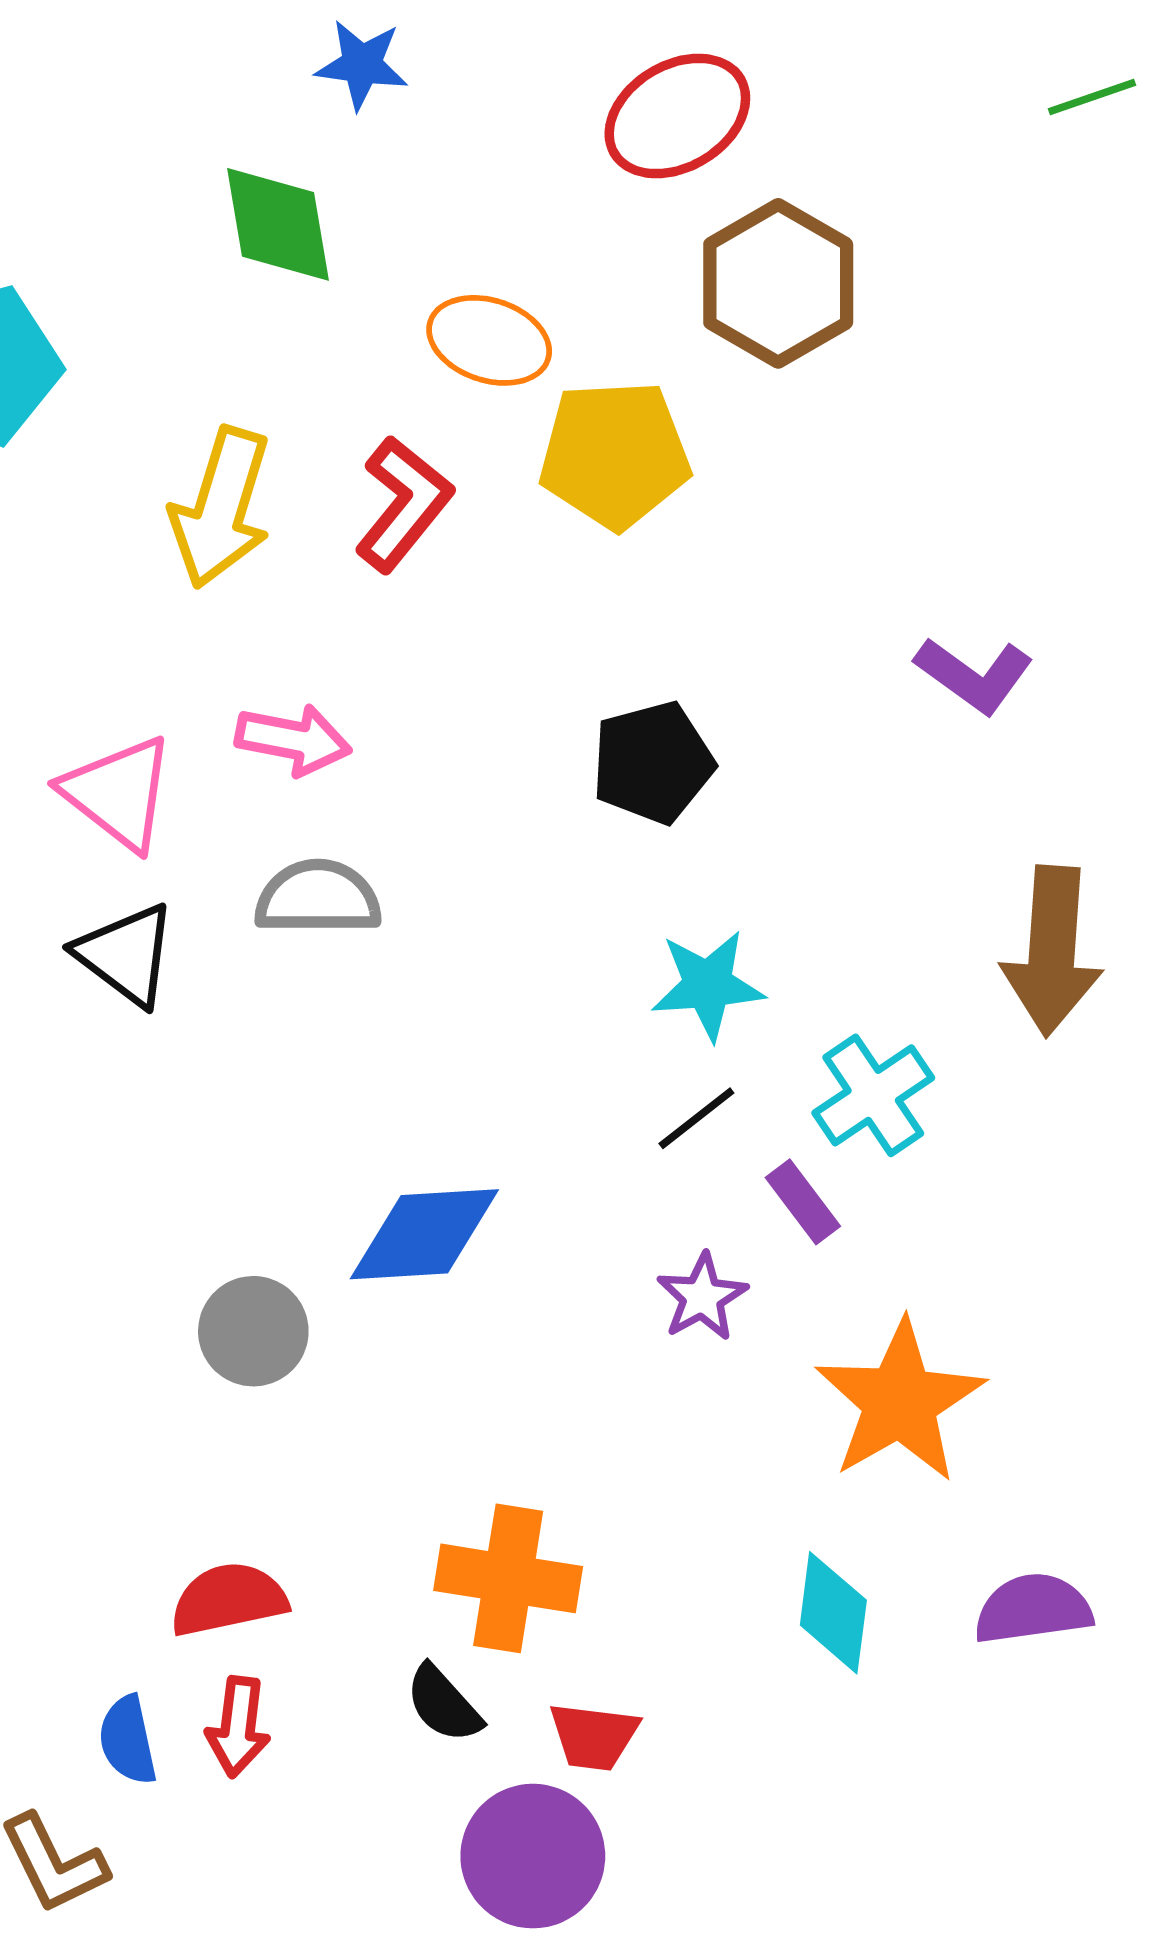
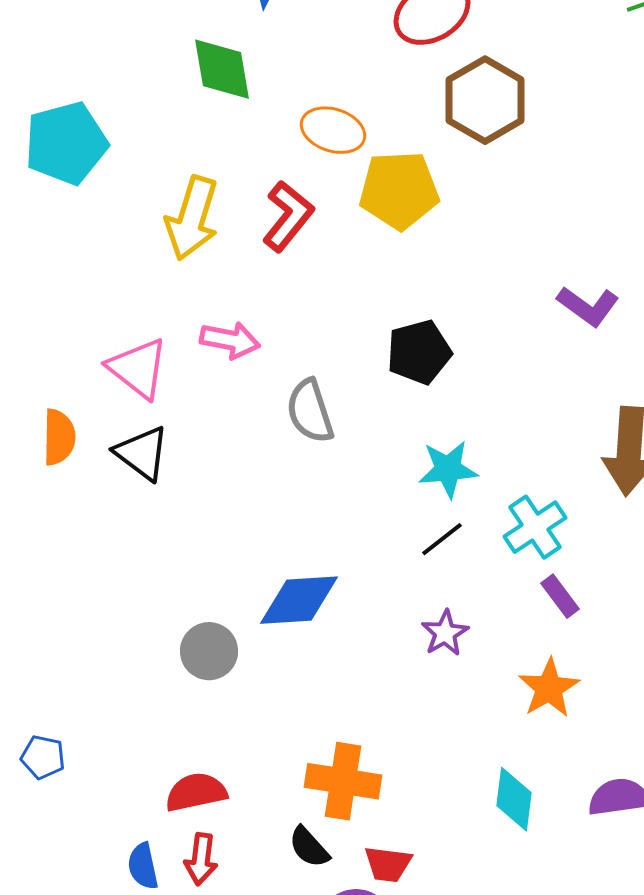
gray semicircle: (318, 898) -> (310, 411), moved, turned -108
purple rectangle: (803, 1202) -> (560, 596), moved
orange star: (900, 1402) -> (549, 688), size x0.7

